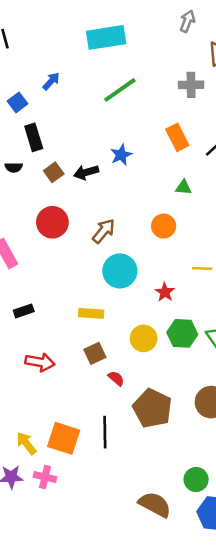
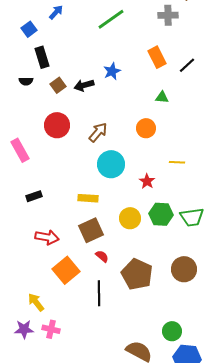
brown square: (95, 353) -> (91, 230), size x1.4
red semicircle: (116, 378) -> (102, 256), moved
orange square: (64, 438) -> (66, 270), moved, turned 32

